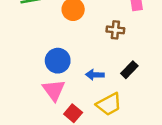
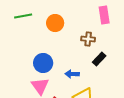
black rectangle: (129, 70) -> (99, 59), moved

